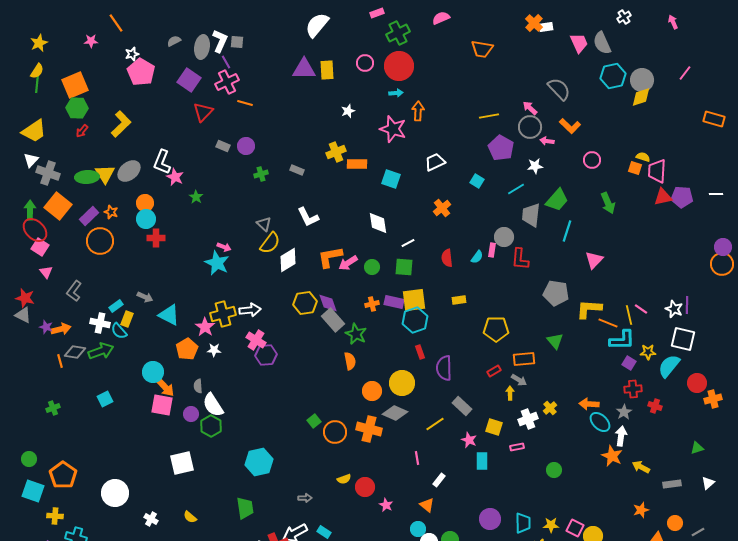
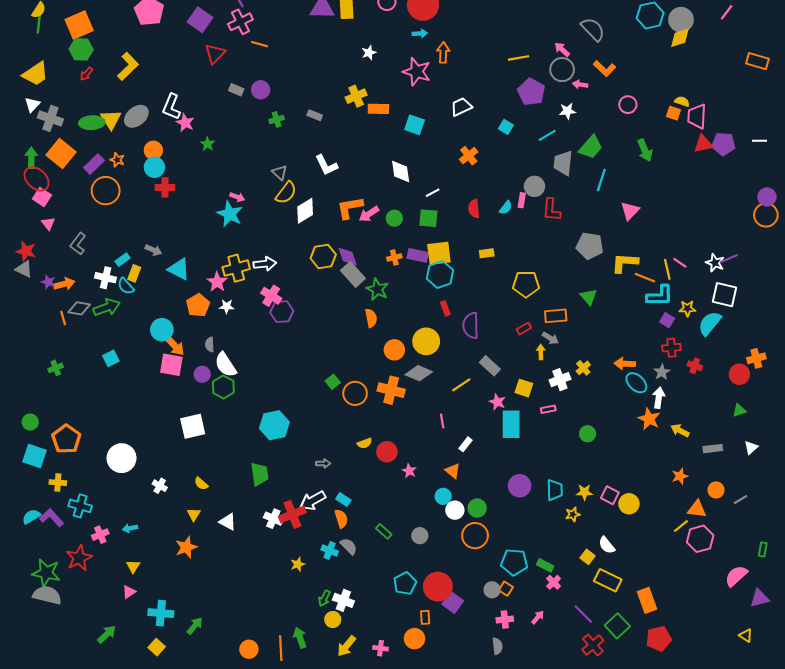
purple line: (687, 305) -> (729, 259), turned 66
red circle: (697, 383) -> (739, 374), moved
cyan rectangle: (482, 461) -> (511, 424), size x1.5

